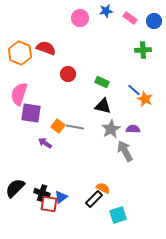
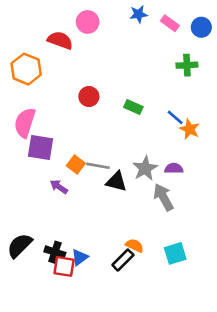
pink circle: (80, 18) -> (88, 22), moved
red semicircle: (46, 48) -> (60, 40), moved
black triangle: (103, 106) -> (116, 181), moved
cyan square: (118, 215) -> (175, 253), moved

